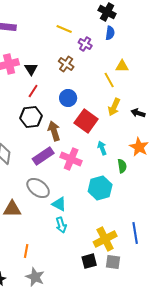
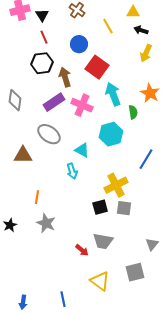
yellow line: (109, 80) -> (108, 26), moved
red line: (33, 91) -> (44, 37), turned -56
yellow arrow: (114, 107) -> (146, 53), moved
black arrow: (138, 113) -> (141, 30), moved
cyan arrow: (102, 148) -> (113, 94), size x1.6
cyan triangle: (59, 204) -> (82, 150), moved
blue line: (135, 233) -> (146, 159), moved, turned 40

